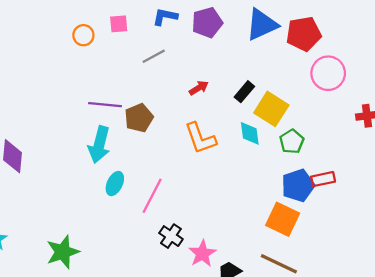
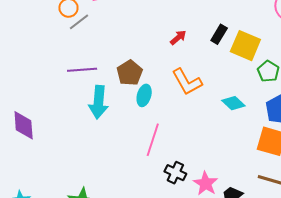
gray line: (154, 56) -> (79, 22), moved
purple line: (105, 105) -> (82, 70), moved
cyan diamond: (250, 133) -> (233, 103), moved, turned -30
cyan ellipse: (115, 184) -> (144, 95), moved

